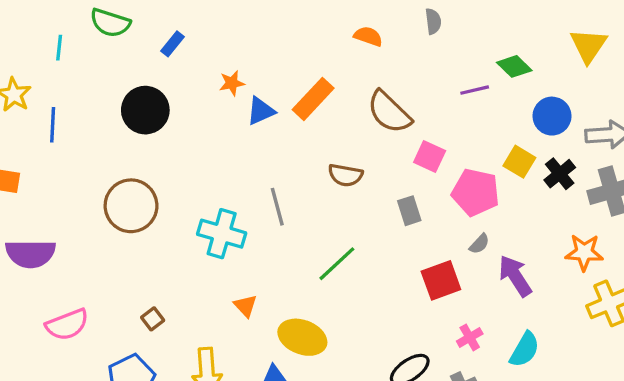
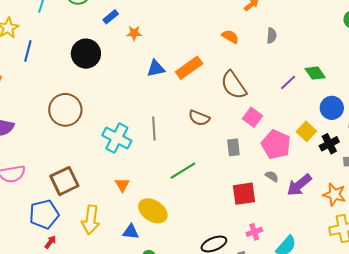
orange star: (232, 83) -> (134, 33), moved
purple line: (475, 90) -> (288, 82), turned -42
gray semicircle: (479, 244) -> (272, 176), turned -112
purple arrow: (515, 276) -> (299, 185), moved, turned -108
brown square: (153, 319) -> (64, 181), size x2.0

